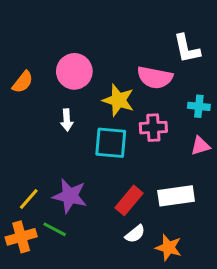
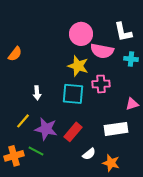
pink circle: (74, 71) -> (81, 34), moved
cyan cross: (199, 106) -> (131, 59), moved
white arrow: (67, 120) -> (37, 93), moved
pink triangle: (200, 146) -> (132, 104), moved
yellow line: (29, 199) -> (23, 121), moved
red rectangle: (129, 200) -> (73, 132), moved

